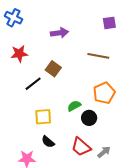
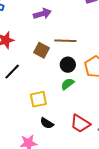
brown line: (98, 56) -> (65, 41), moved
black line: (33, 84) -> (12, 72), moved
black circle: (89, 118) -> (68, 65), moved

